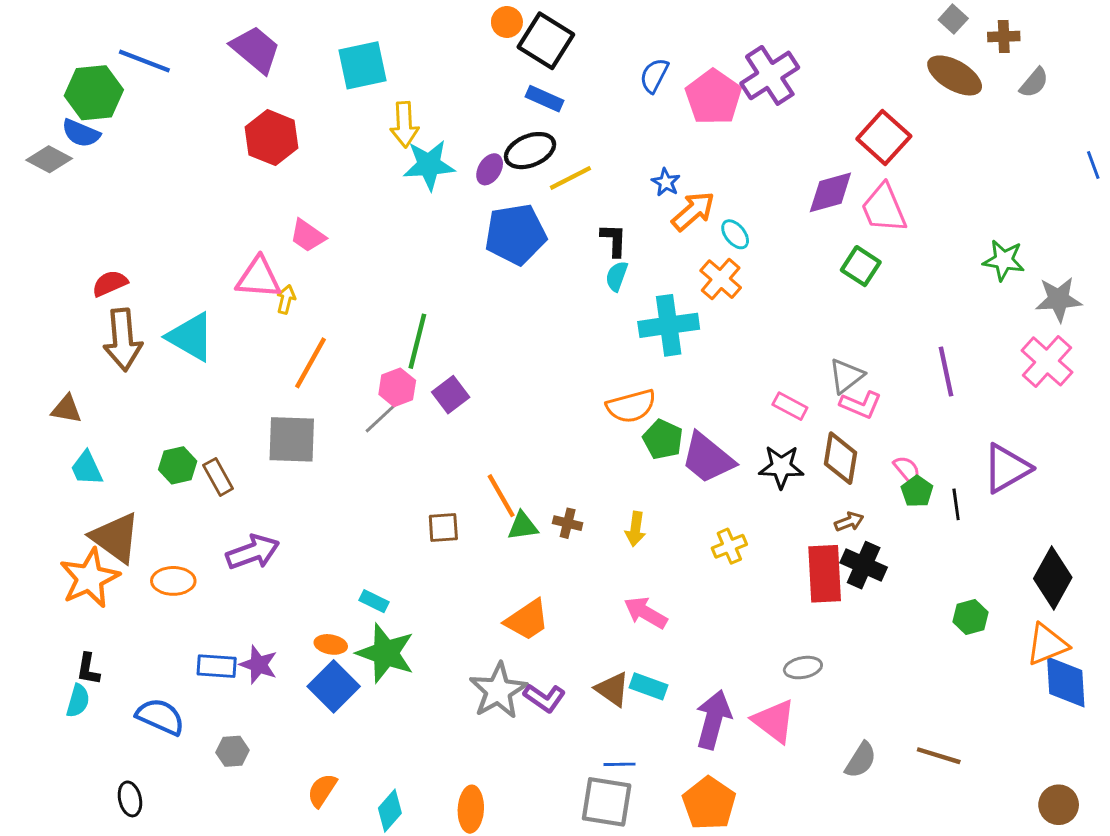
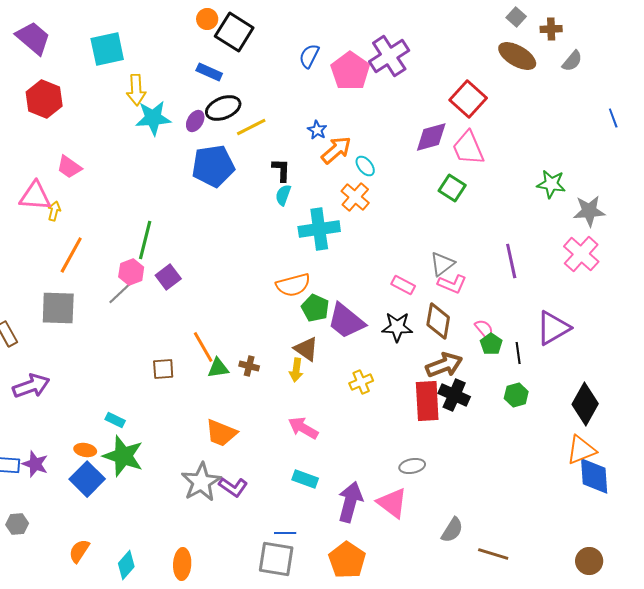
blue rectangle: (544, 99) -> (209, 72), moved
brown arrow: (849, 522) -> (444, 365), size x1.8
green hexagon: (970, 617) -> (516, 395), moved
orange trapezoid: (527, 620) -> (221, 433), turned 56
brown triangle: (612, 689) -> (306, 349), moved
brown line: (939, 756) -> (493, 554), moved

